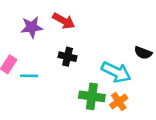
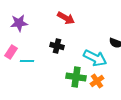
red arrow: (64, 21) -> (66, 18), moved
purple star: (32, 27) -> (19, 23), moved

